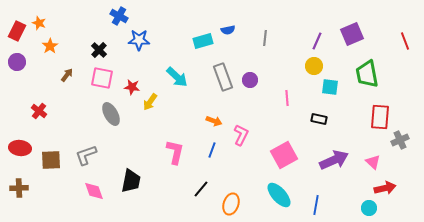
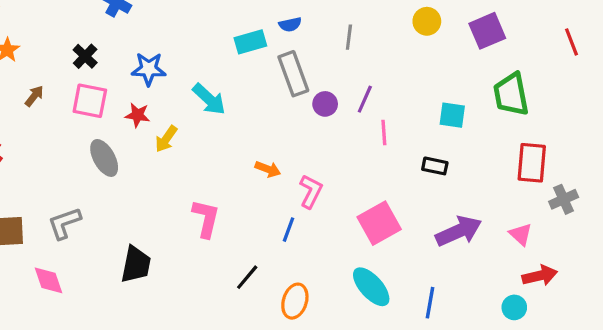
blue star: (139, 40) -> (149, 69), moved
purple line: (317, 41) -> (365, 99), moved
yellow circle: (314, 66) -> (427, 21), moved
gray rectangle: (223, 77) -> (293, 74), moved
blue line: (212, 150) -> (289, 230), moved
pink diamond: (94, 191) -> (48, 280), moved

